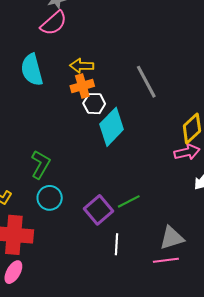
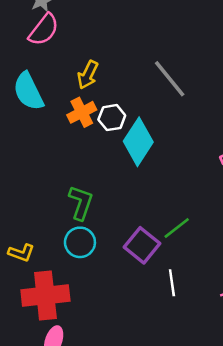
yellow arrow: (82, 66) -> (88, 75), turned -55
orange cross: (82, 86) -> (82, 112), moved
green L-shape: (41, 165) -> (81, 203), moved

